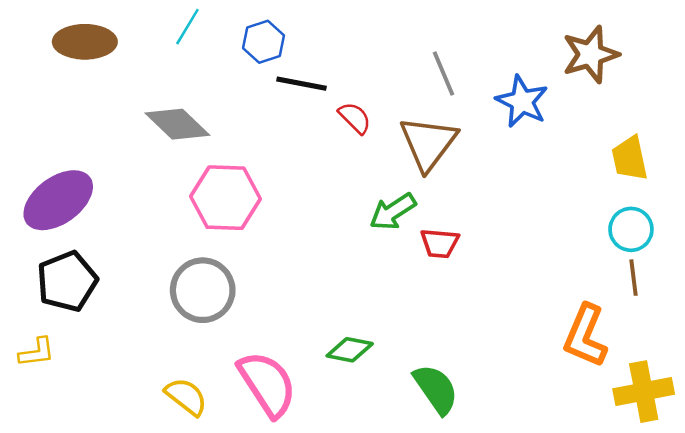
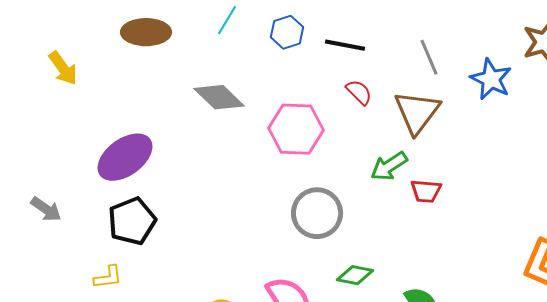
black line: (302, 84) -> (345, 45), moved
pink hexagon: (225, 198) -> (296, 129), moved
gray circle: (203, 290) -> (317, 213), moved

